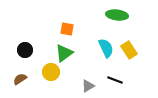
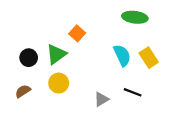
orange square: (67, 29) -> (77, 33), turned 32
green triangle: (64, 53) -> (56, 54), moved

